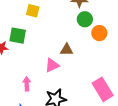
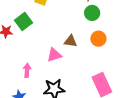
orange circle: (99, 33) -> (98, 39), moved
green square: (18, 36) -> (23, 22), turned 36

